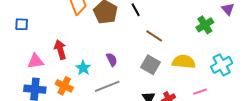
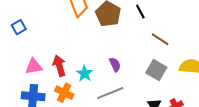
blue square: (22, 24) -> (19, 27), turned -32
red arrow: (60, 50) -> (59, 66), moved

